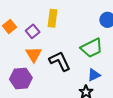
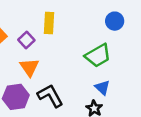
black L-shape: (60, 61) -> (50, 96), moved
blue triangle: (94, 75) -> (102, 88), turned -48

